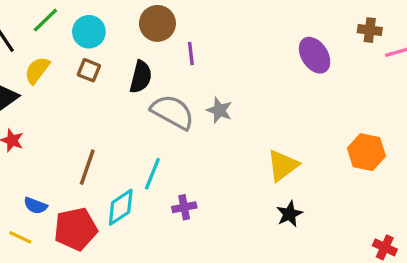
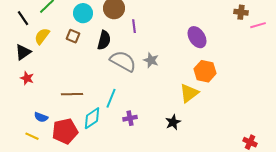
cyan circle: (89, 32) -> (83, 13), moved
purple ellipse: (315, 55) -> (197, 37), moved
orange hexagon: (366, 152) -> (205, 71), moved
brown line: (87, 167) -> (72, 94), turned 70
black star: (290, 214) -> (173, 122), moved

